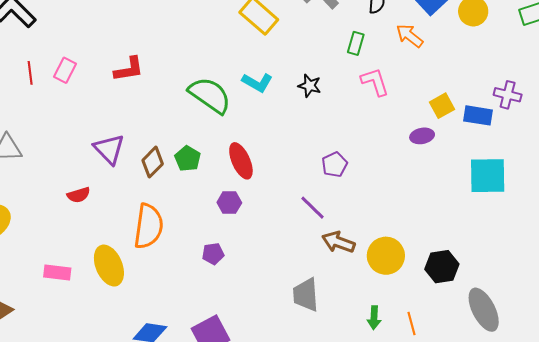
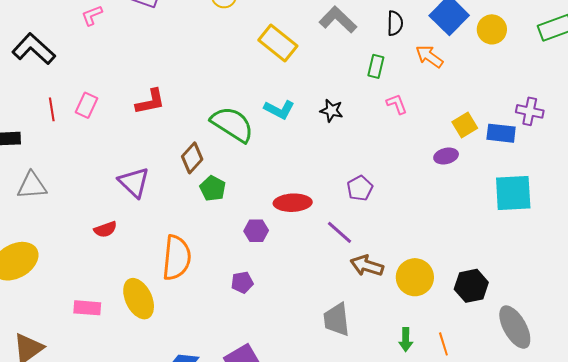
pink L-shape: (375, 82) -> (397, 104), size x0.7
red ellipse: (241, 161) -> (293, 203), moved, turned -66
brown diamond: (153, 162) -> (192, 158), moved

